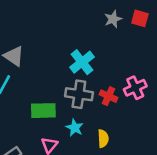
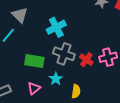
cyan cross: (82, 62) -> (56, 27), moved

